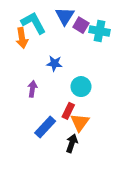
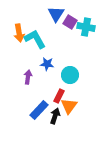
cyan L-shape: (34, 23) -> (35, 39), moved
blue star: (54, 63) -> (47, 64), moved
black arrow: (72, 143) -> (55, 116), moved

